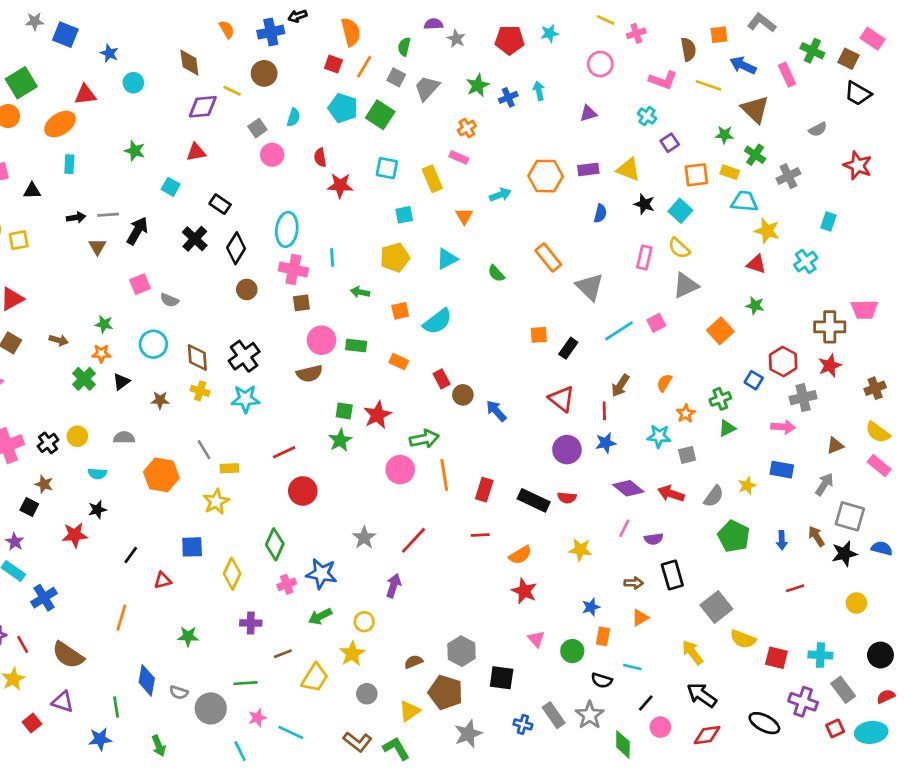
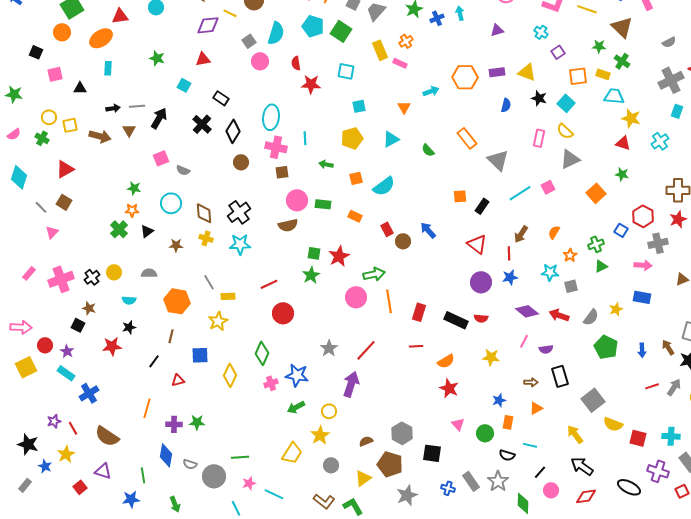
cyan semicircle: (293, 117) -> (276, 33), size x1.6
gray cross: (788, 176) -> (671, 80), moved, size x1.4
yellow rectangle: (432, 179) -> (380, 50), moved
brown arrow: (59, 340) -> (100, 136), moved, size x1.5
blue arrow: (496, 411) -> (428, 230), moved
gray arrow: (824, 484) -> (674, 387), moved
purple arrow: (394, 586) -> (351, 384), size x1.4
purple cross: (251, 623) -> (174, 424), moved
brown line: (283, 654) -> (171, 336), moved, turned -56

